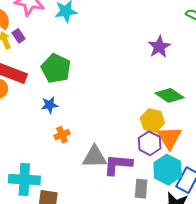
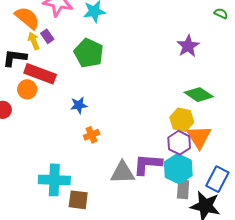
green pentagon: (56, 68) -> (89, 53), moved
gray triangle: (95, 157) -> (123, 173), moved
cyan hexagon: (168, 170) -> (178, 169), moved
gray rectangle: (141, 189) -> (183, 189), moved

